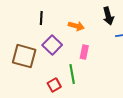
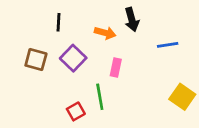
black arrow: (108, 16) -> (132, 20), moved
brown square: (24, 56) -> (36, 60), moved, size x0.7

